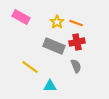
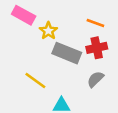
yellow star: (57, 22) -> (48, 31), moved
gray semicircle: (76, 66) -> (95, 79), turned -112

